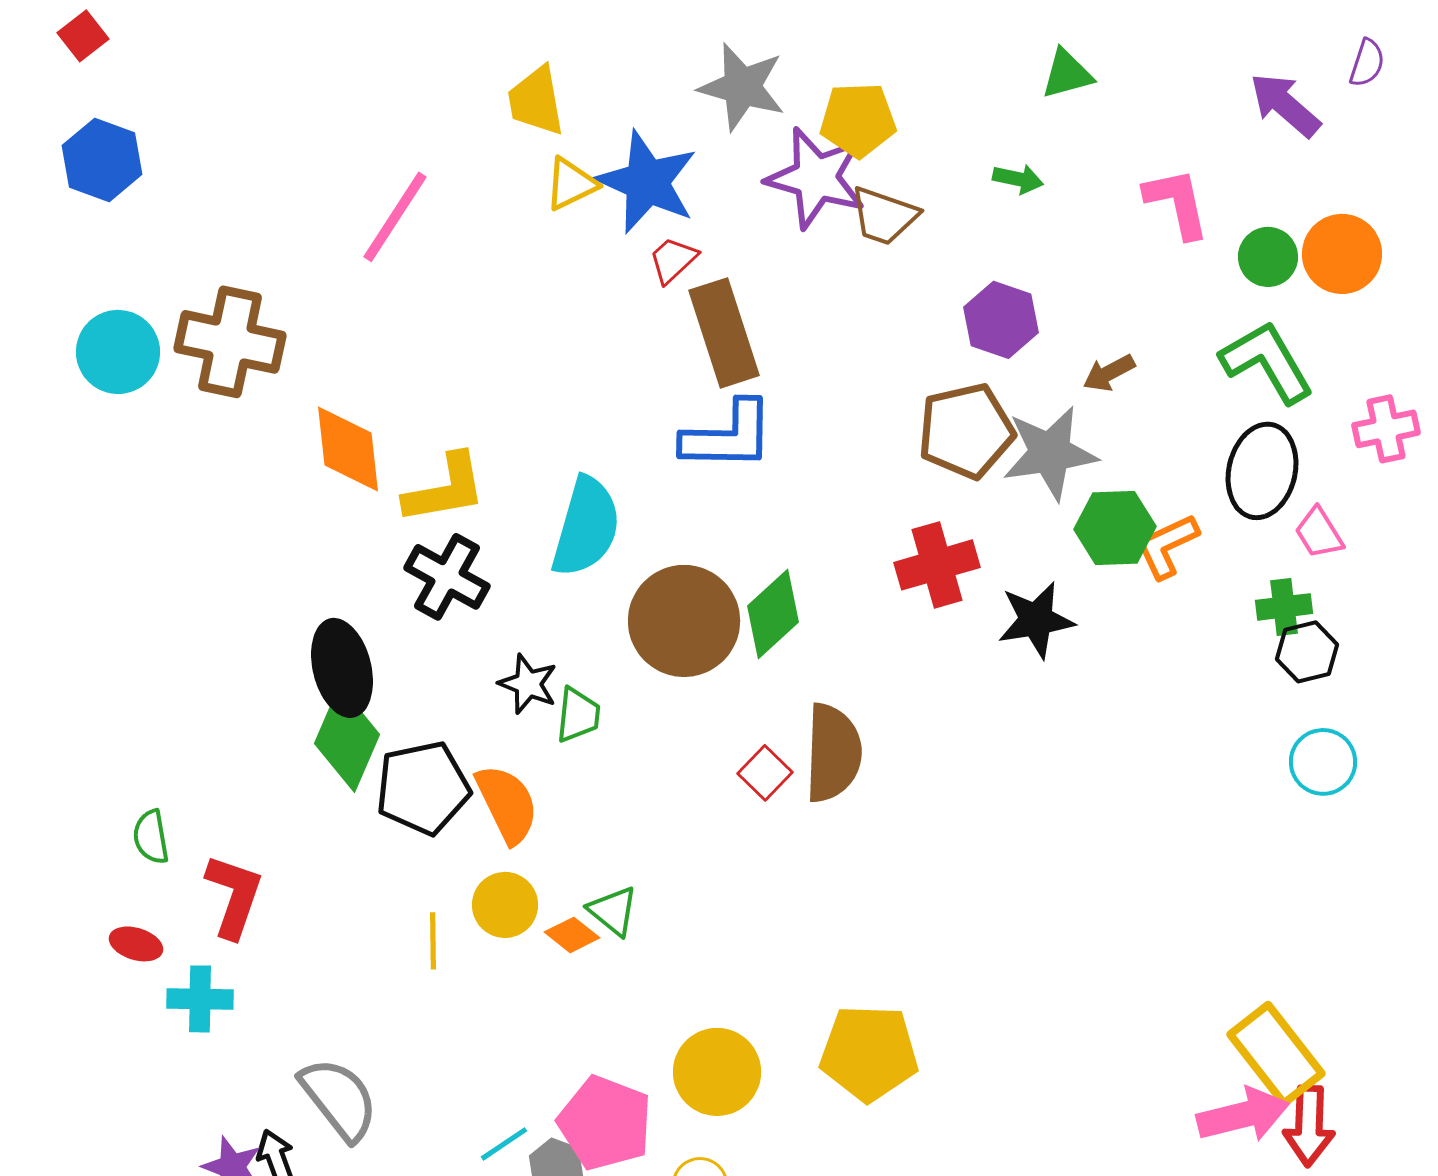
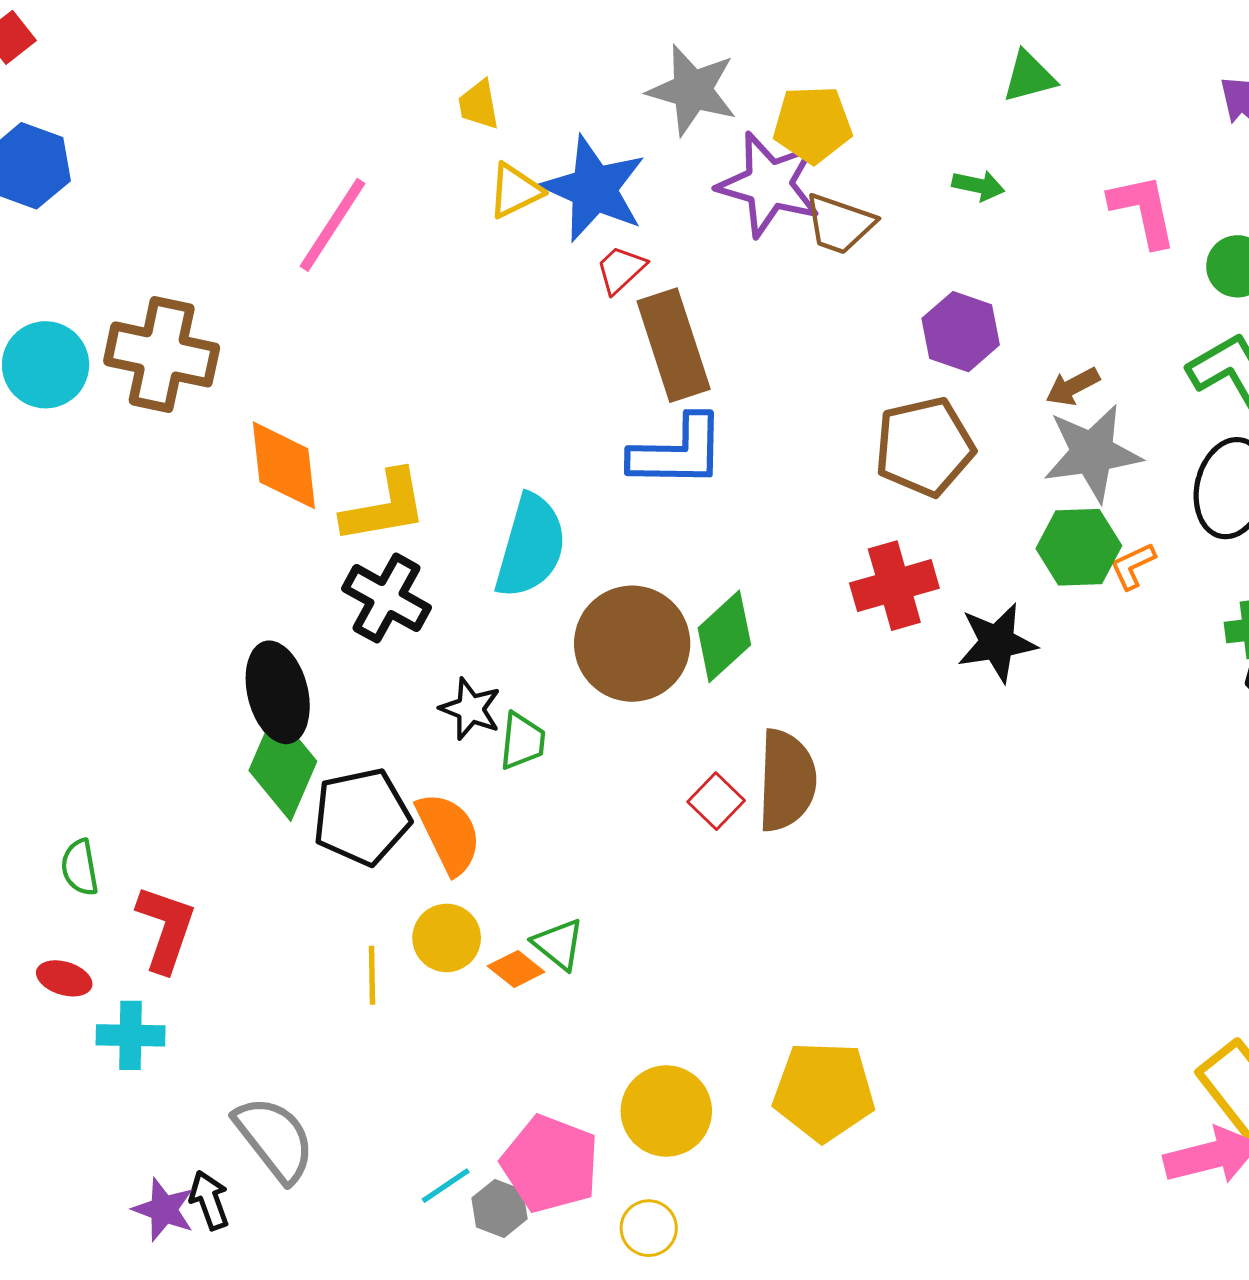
yellow trapezoid: (536, 101) -> (479, 105), size x0.7
gray star: (1050, 453) -> (1092, 453), moved
orange L-shape: (1167, 546) -> (1133, 566), size x0.7

